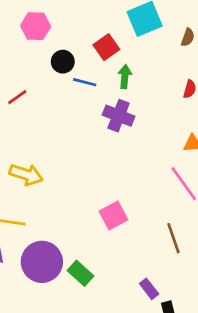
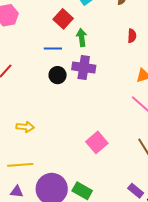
black circle: (63, 62) -> (58, 75), moved
yellow arrow: (26, 175) -> (25, 127), size x0.7

